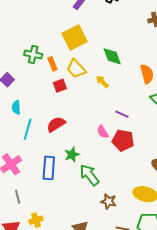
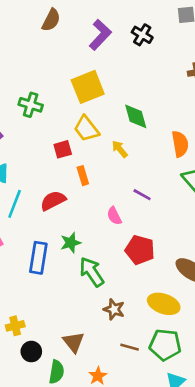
orange rectangle: (52, 64) -> (83, 176), moved
red pentagon: (123, 140) -> (140, 250), moved

